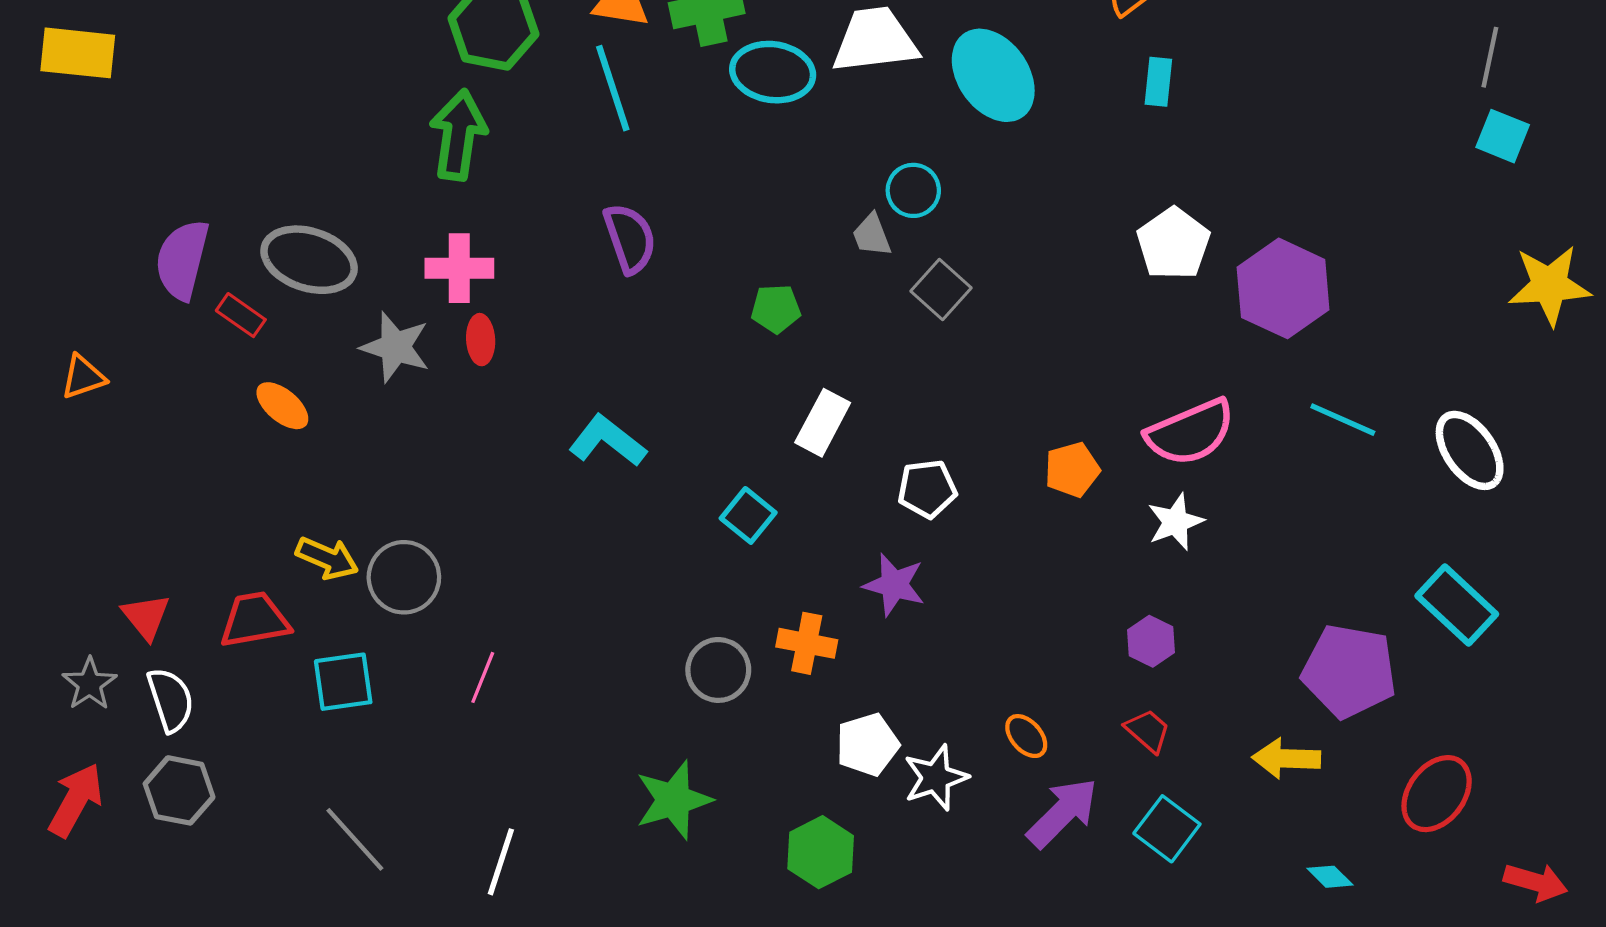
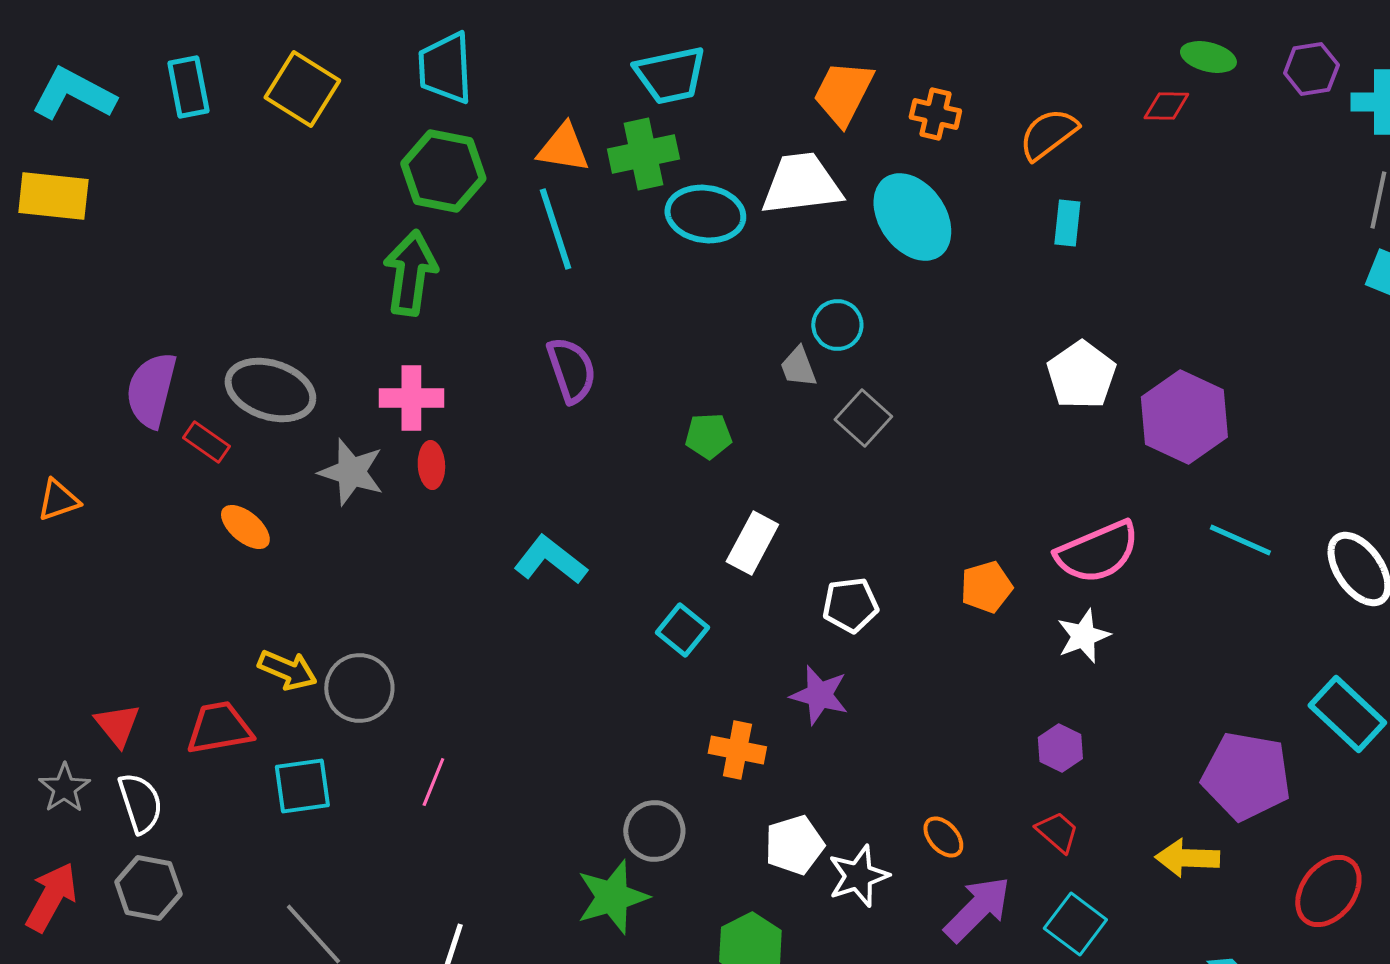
gray circle: (718, 670) -> (654, 831), moved

